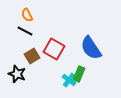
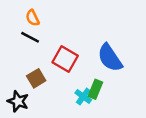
brown square: (32, 56) -> (36, 78), moved
black star: (17, 74) -> (18, 101), moved

